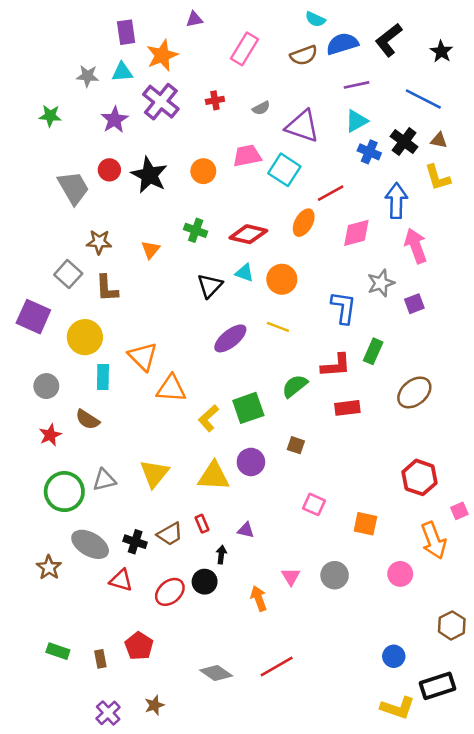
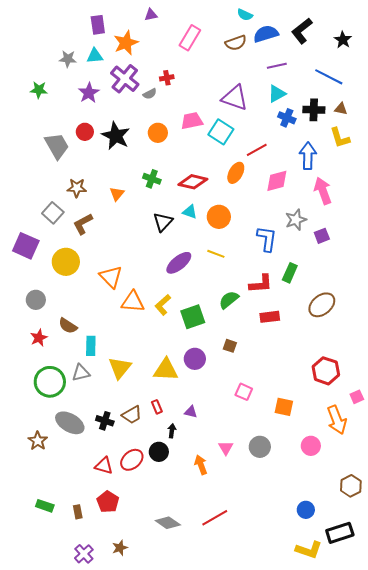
gray semicircle: (261, 108) -> (150, 94), moved
black cross: (404, 142) -> (314, 110), turned -35
brown L-shape: (107, 288) -> (83, 224), turned 65
cyan rectangle: (103, 377) -> (91, 346), moved
yellow L-shape: (208, 418) -> (163, 305), moved
red triangle: (121, 580) -> (104, 466), moved

